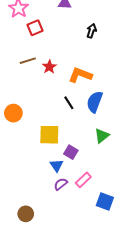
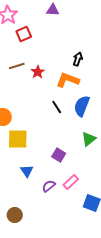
black arrow: (92, 31) -> (78, 59), moved
yellow square: (49, 135) -> (18, 139), moved
blue triangle: (57, 166) -> (27, 171), moved

